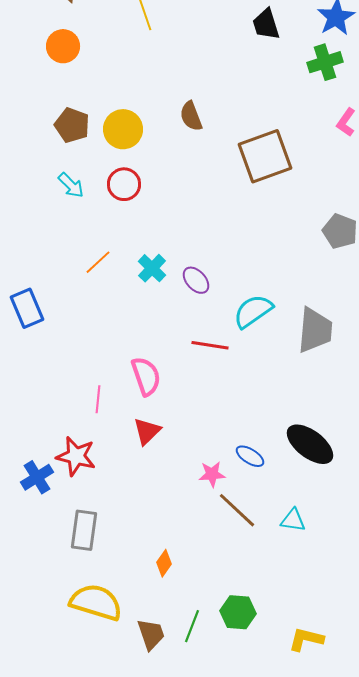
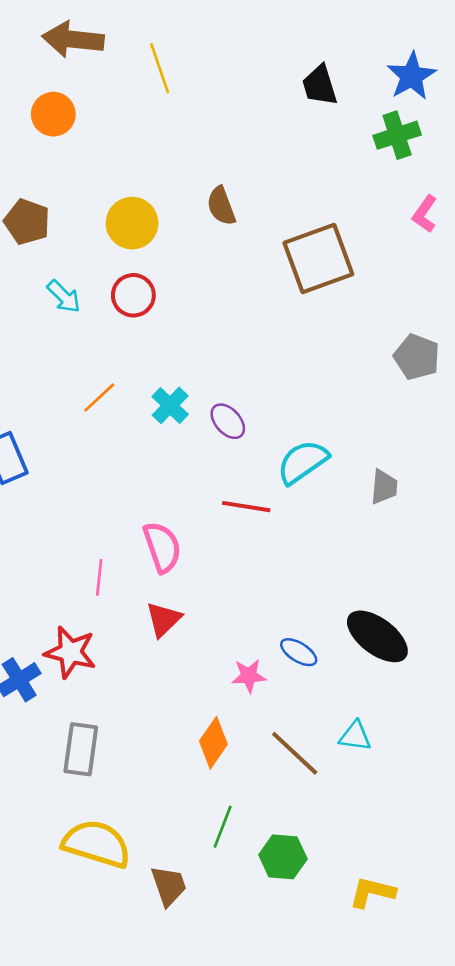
brown pentagon: (72, 125) -> (27, 222), moved
gray trapezoid: (315, 330) -> (384, 487), size x0.6
brown line: (237, 510) -> (295, 753), moved
orange diamond: (164, 563) -> (213, 743), moved, size x1.4
green line: (192, 626) -> (223, 827), moved

